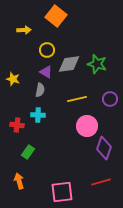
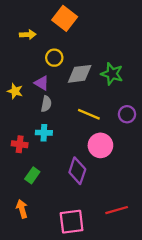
purple triangle: (46, 72) -> (42, 83), moved
yellow line: (77, 99) -> (89, 114), turned 36
purple diamond: (104, 148) -> (77, 171), moved

